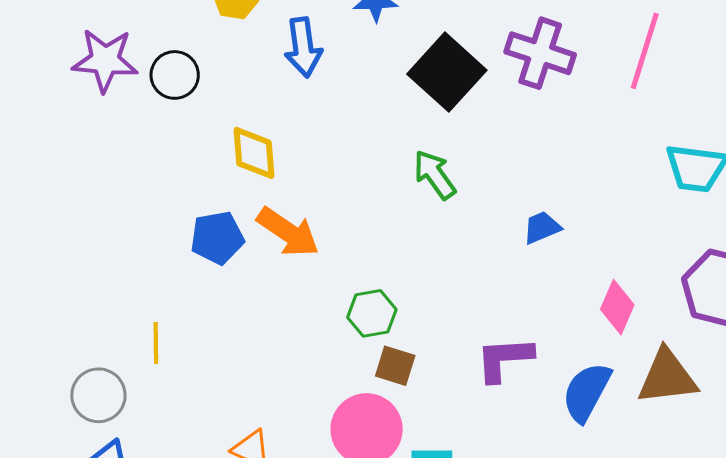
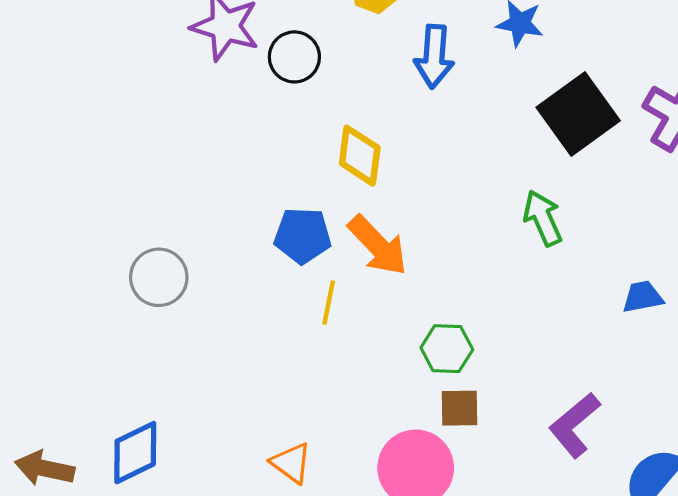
yellow line: (156, 343) -> (329, 303), moved
purple L-shape: (504, 359) -> (574, 425), turned -48
brown square: (395, 366) -> (459, 408), turned -30
gray circle: (98, 395) -> (159, 277), moved

